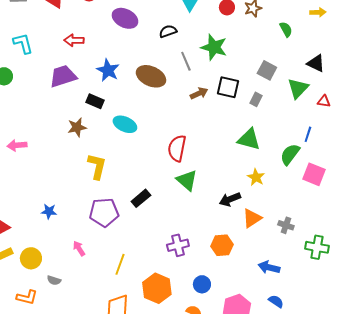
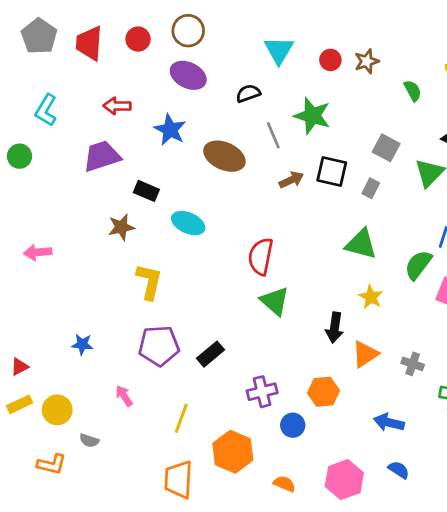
cyan L-shape: (23, 43) -> (46, 110), turned -135
blue star: (108, 70) -> (170, 130), moved
black rectangle: (141, 198) -> (211, 354), moved
black arrow: (230, 199) -> (335, 328), turned -60
blue circle: (202, 284) -> (293, 425), moved

